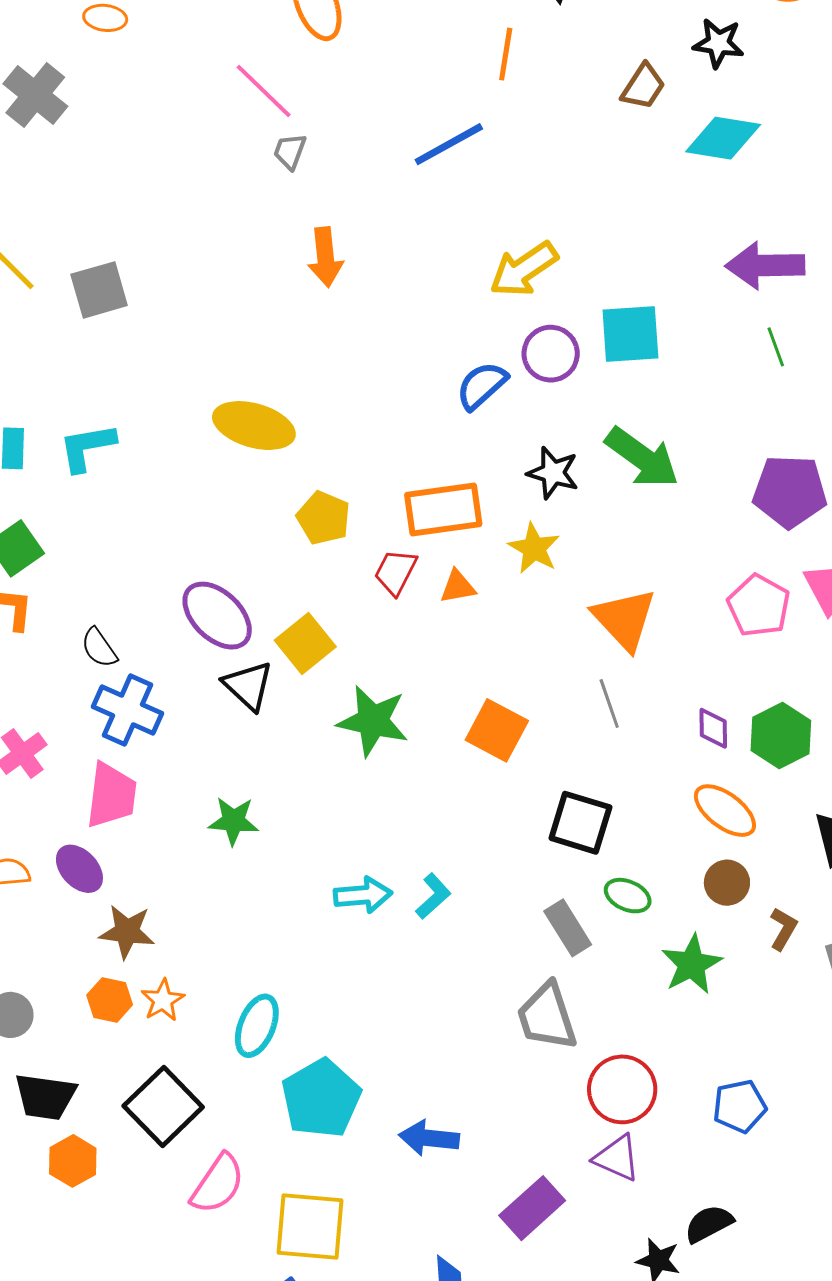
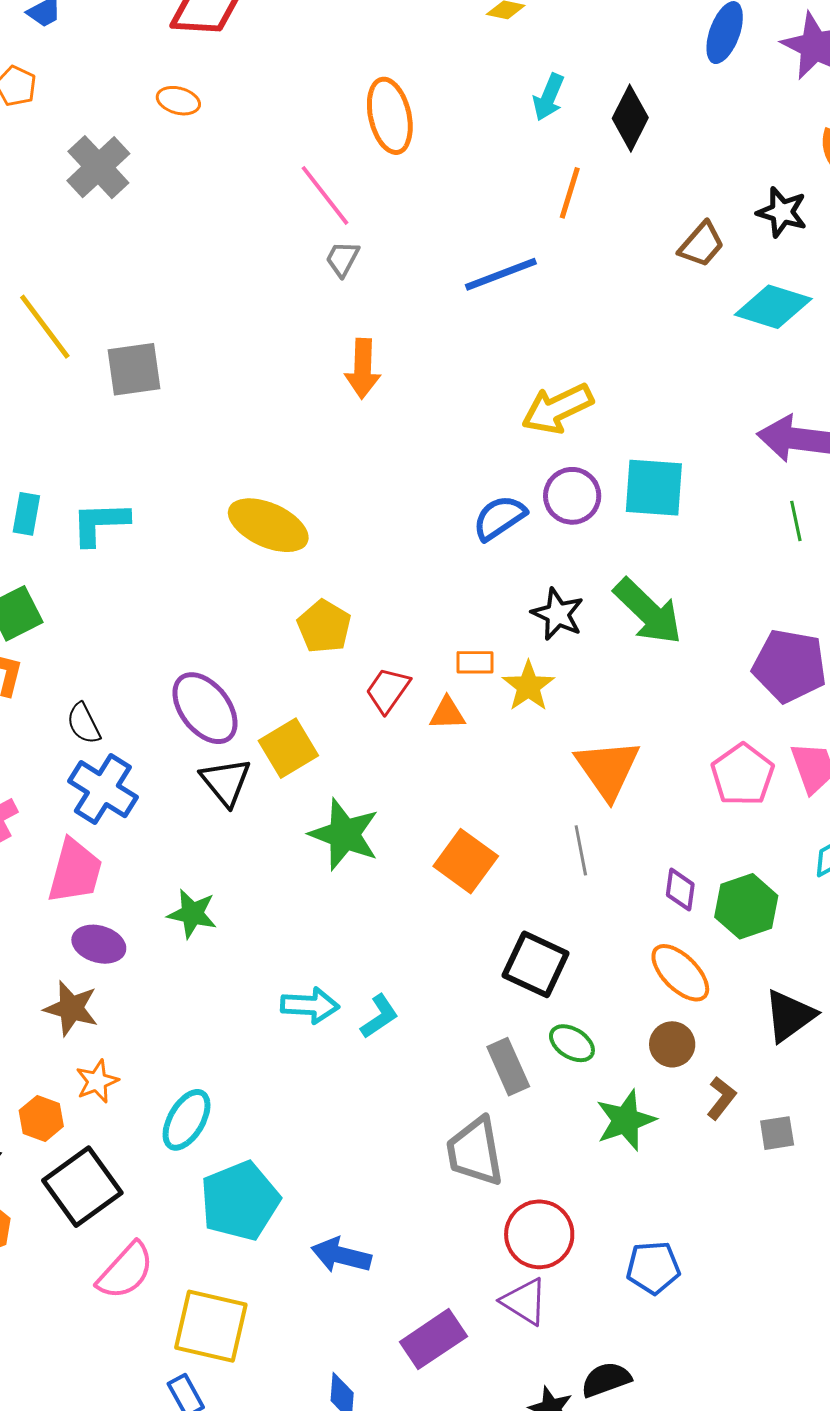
orange rectangle: (443, 510) -> (475, 662), moved, size x0.5
purple ellipse: (79, 869) -> (99, 944), moved, turned -39
orange hexagon: (110, 1000) -> (41, 1118), moved

